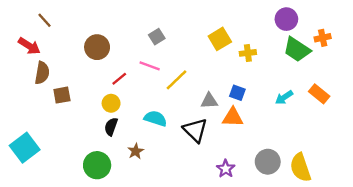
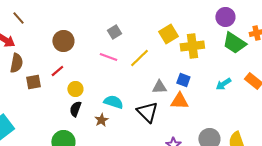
yellow cross: (248, 53) -> (192, 46), size x1.6
red line: (119, 79) -> (57, 71), moved
yellow line: (177, 80) -> (139, 58), moved
brown star: (136, 151) -> (101, 120), moved

